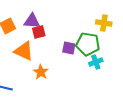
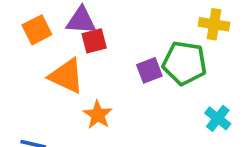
purple square: (69, 48) -> (149, 70), turned -32
cyan cross: (96, 62) -> (218, 118), moved, turned -32

